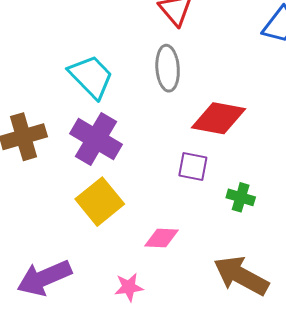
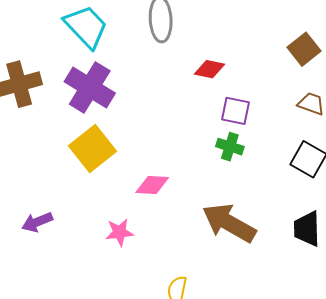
red diamond: (219, 118) -> (210, 69), size x0.6
purple square: (193, 167) -> (236, 111), moved
purple arrow: (44, 278) -> (37, 222), size x0.6

